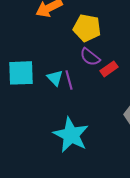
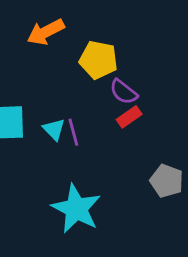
purple semicircle: (90, 57) -> (124, 92), moved

